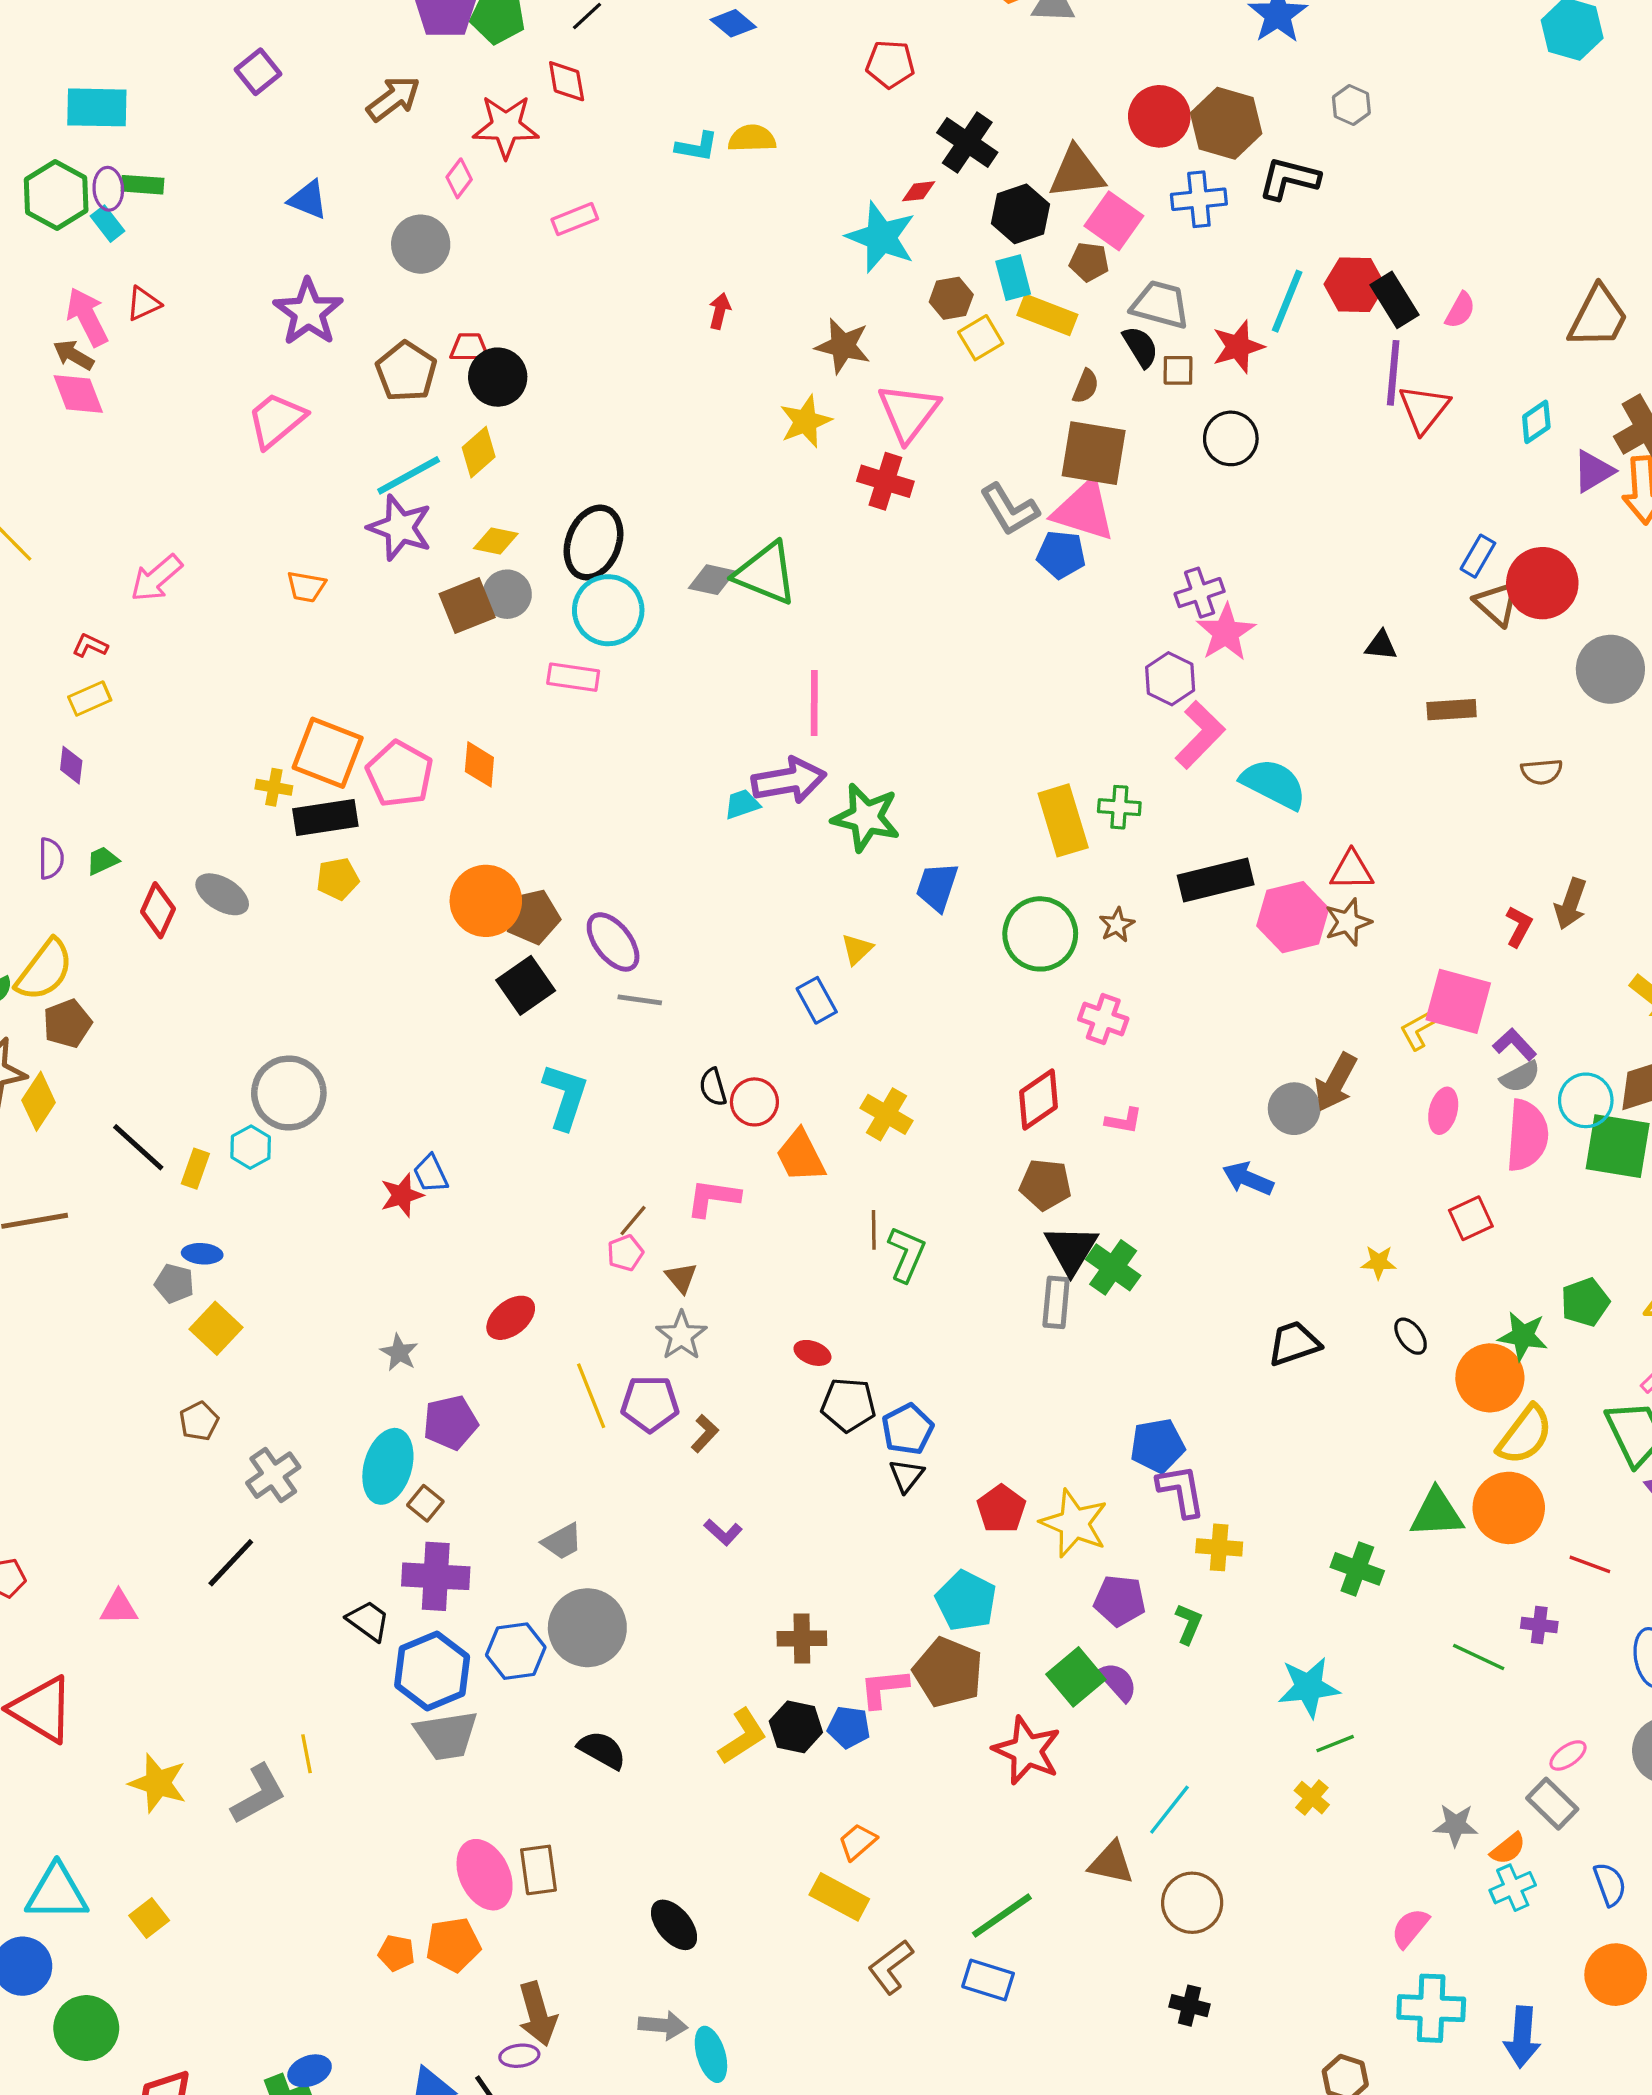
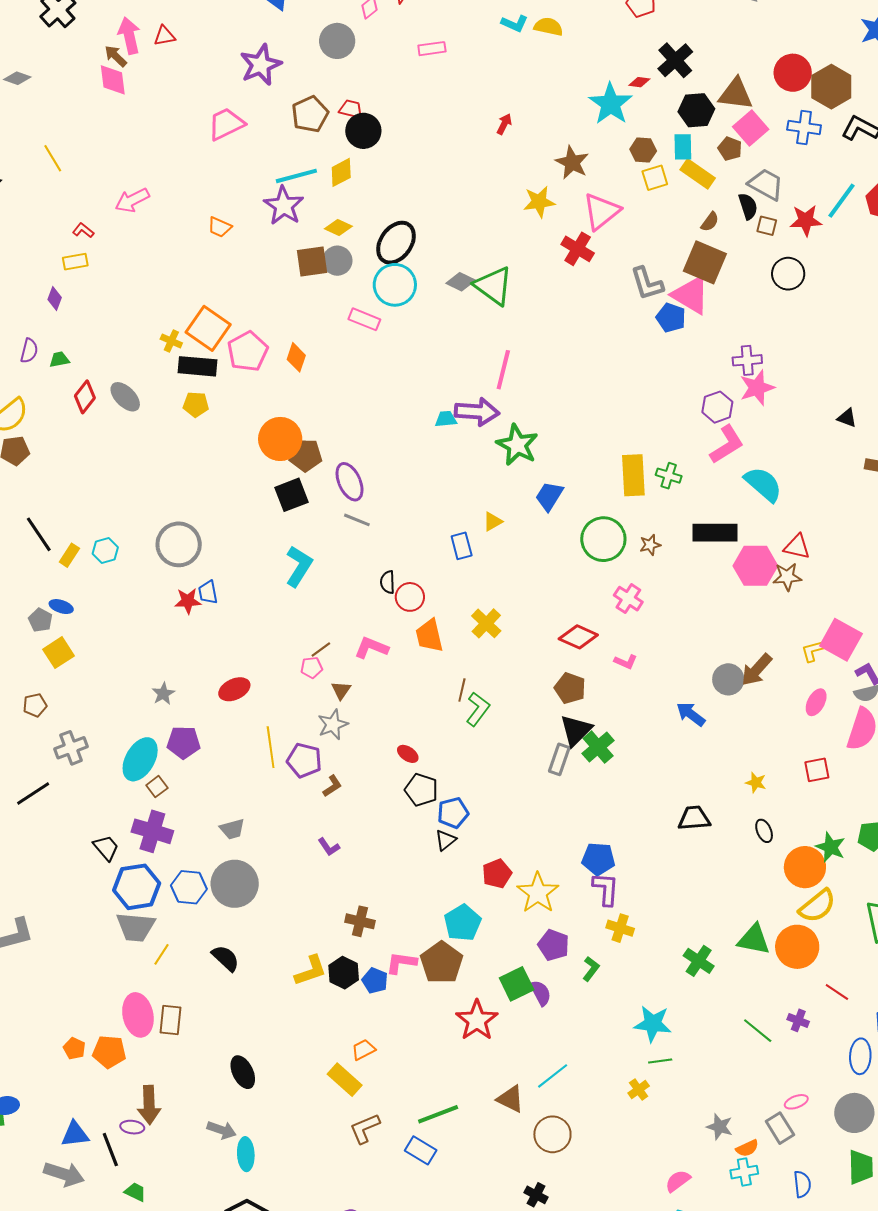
gray circle: (289, 1093) -> (179, 544), moved
red diamond: (1038, 1099) -> (578, 637), turned 45
yellow line: (306, 1754) -> (162, 954), moved, turned 30

